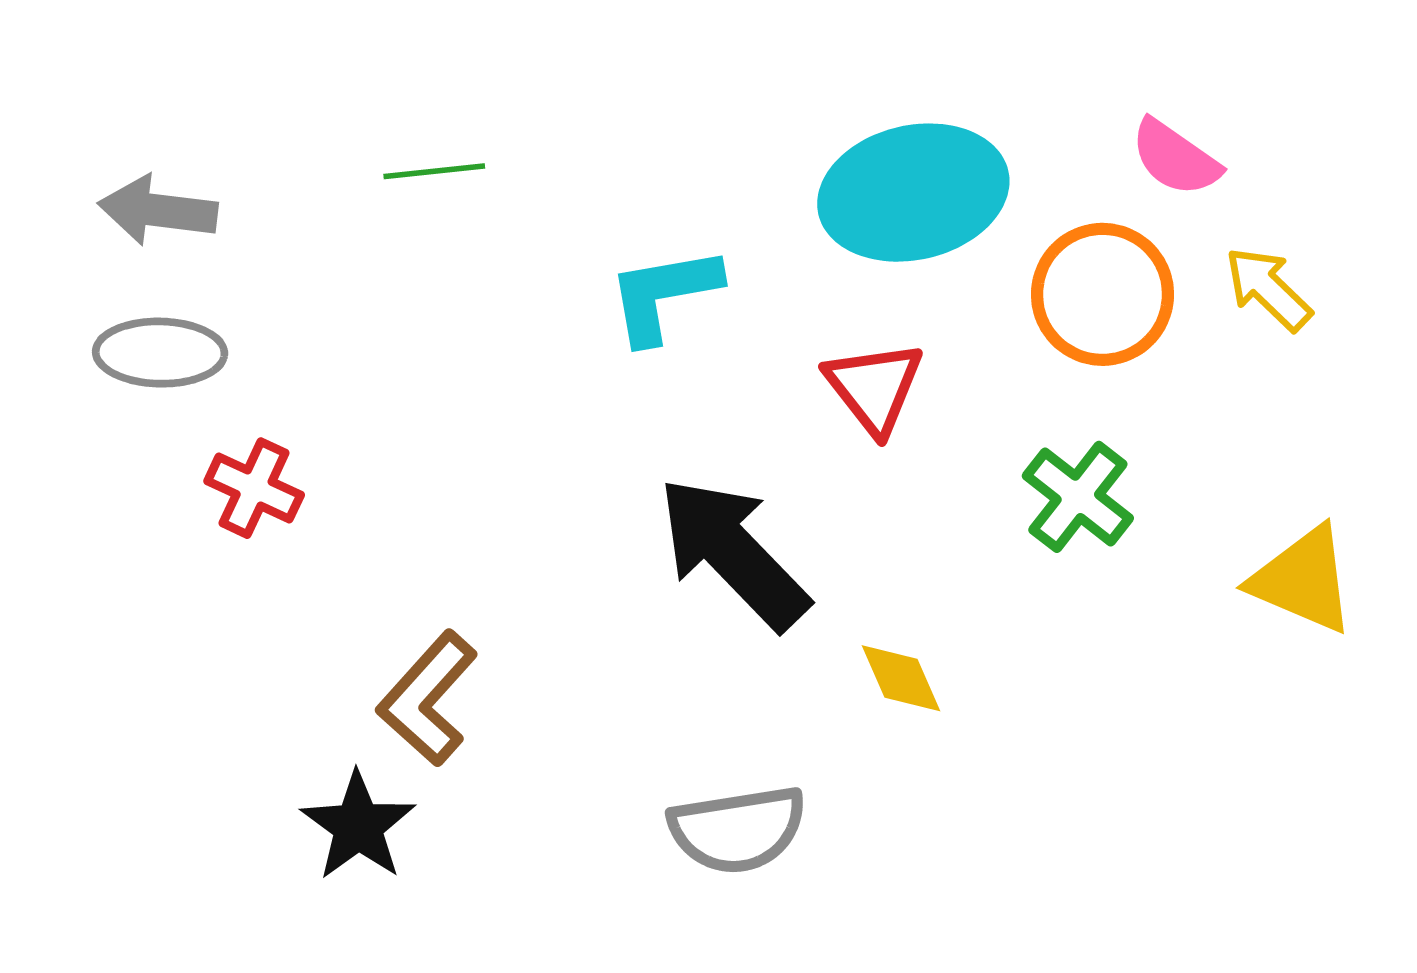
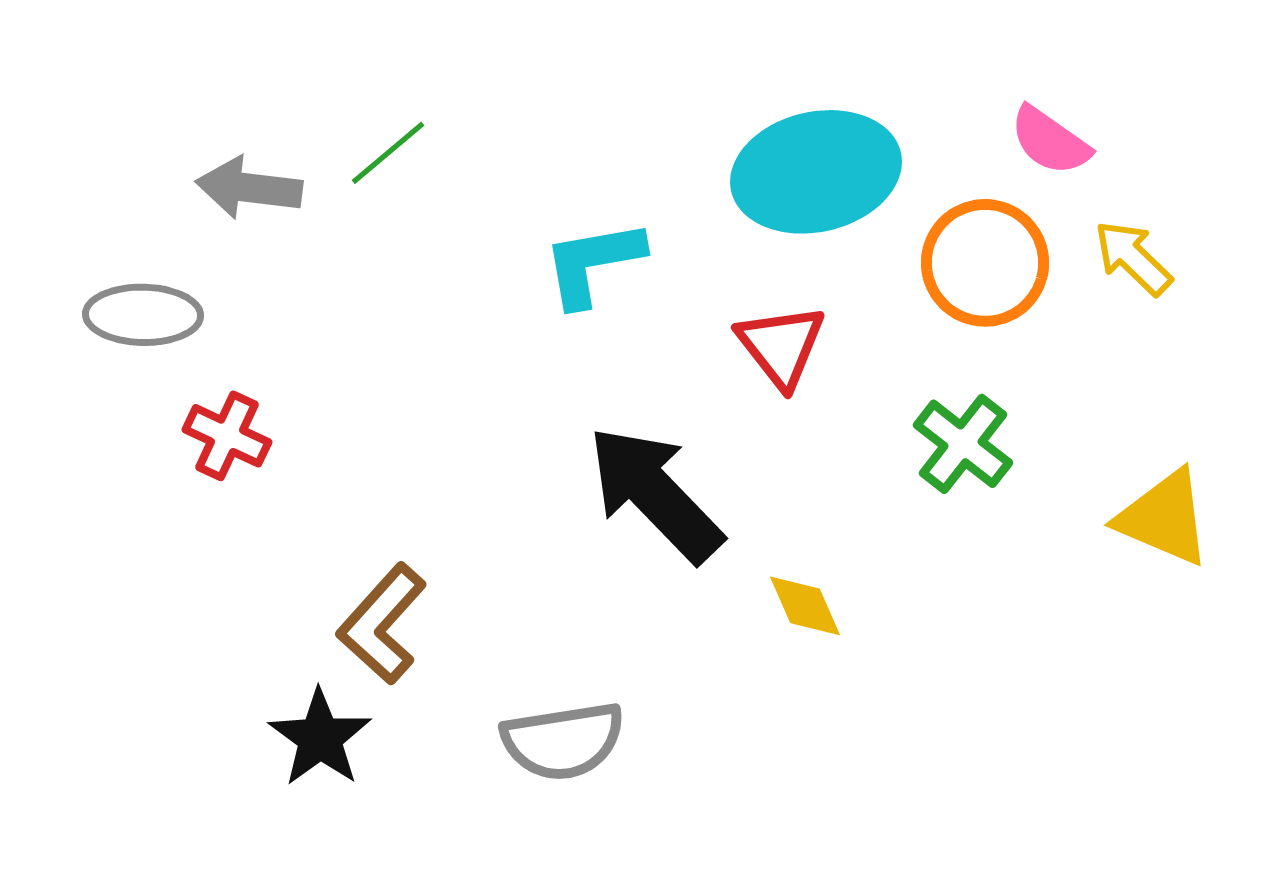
green line: (434, 171) -> (388, 153), turned -34
gray arrow: (158, 210) -> (249, 188), moved
gray semicircle: (738, 829) -> (563, 741), moved

